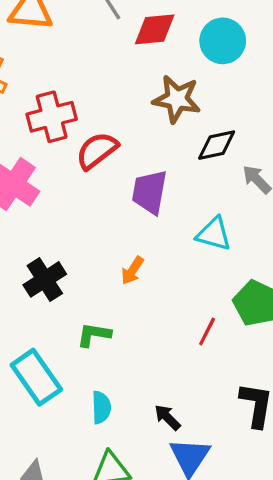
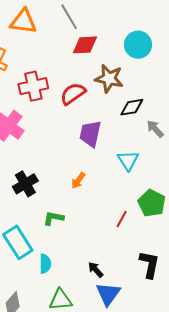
red diamond: (155, 29) -> (85, 45), moved
red semicircle: (97, 151) -> (73, 94), moved
cyan triangle: (214, 234) -> (128, 160), turned 40
cyan semicircle: (101, 407) -> (45, 264), moved

